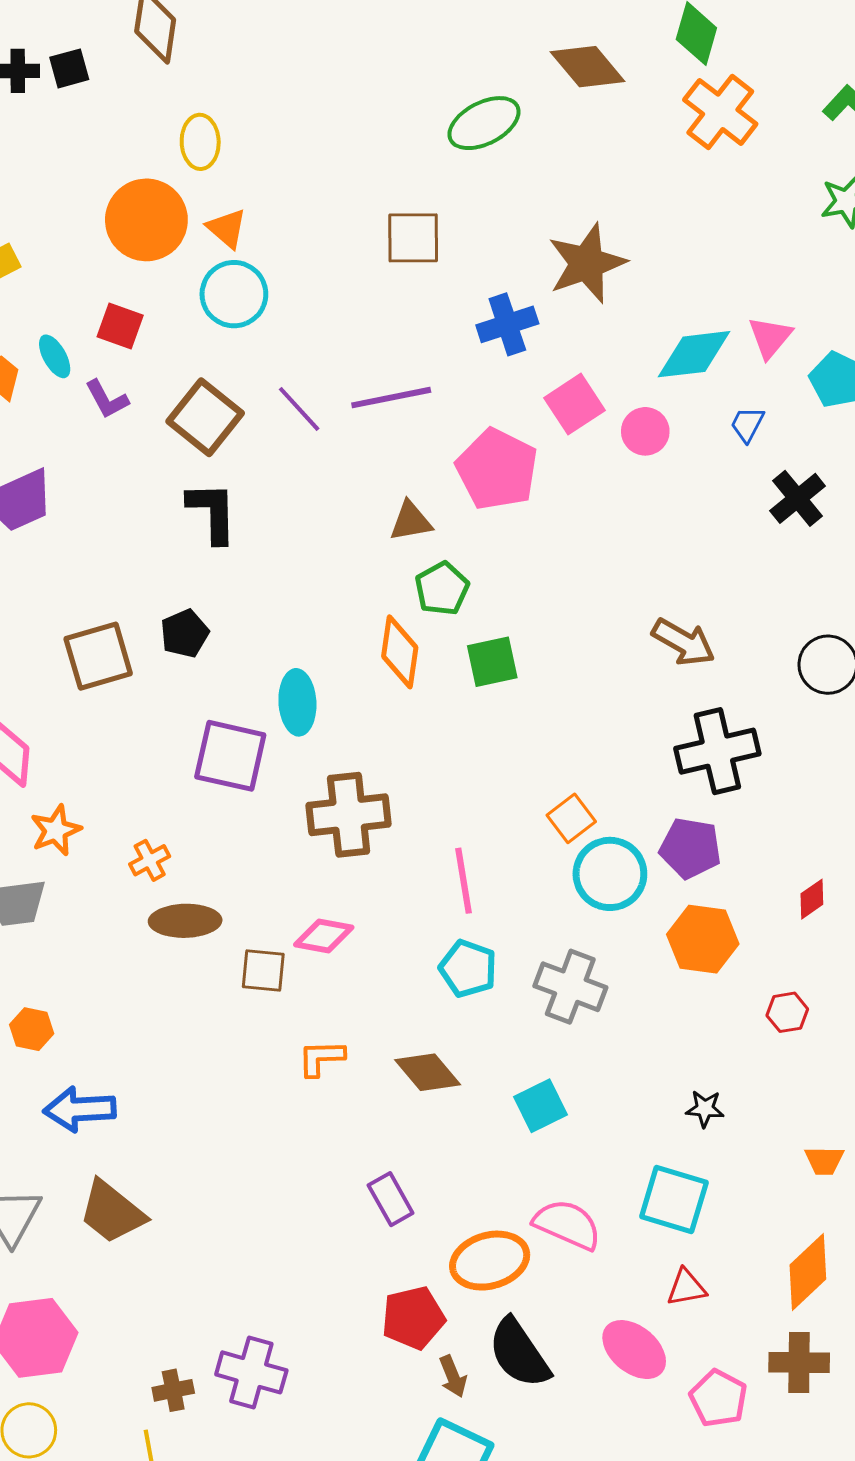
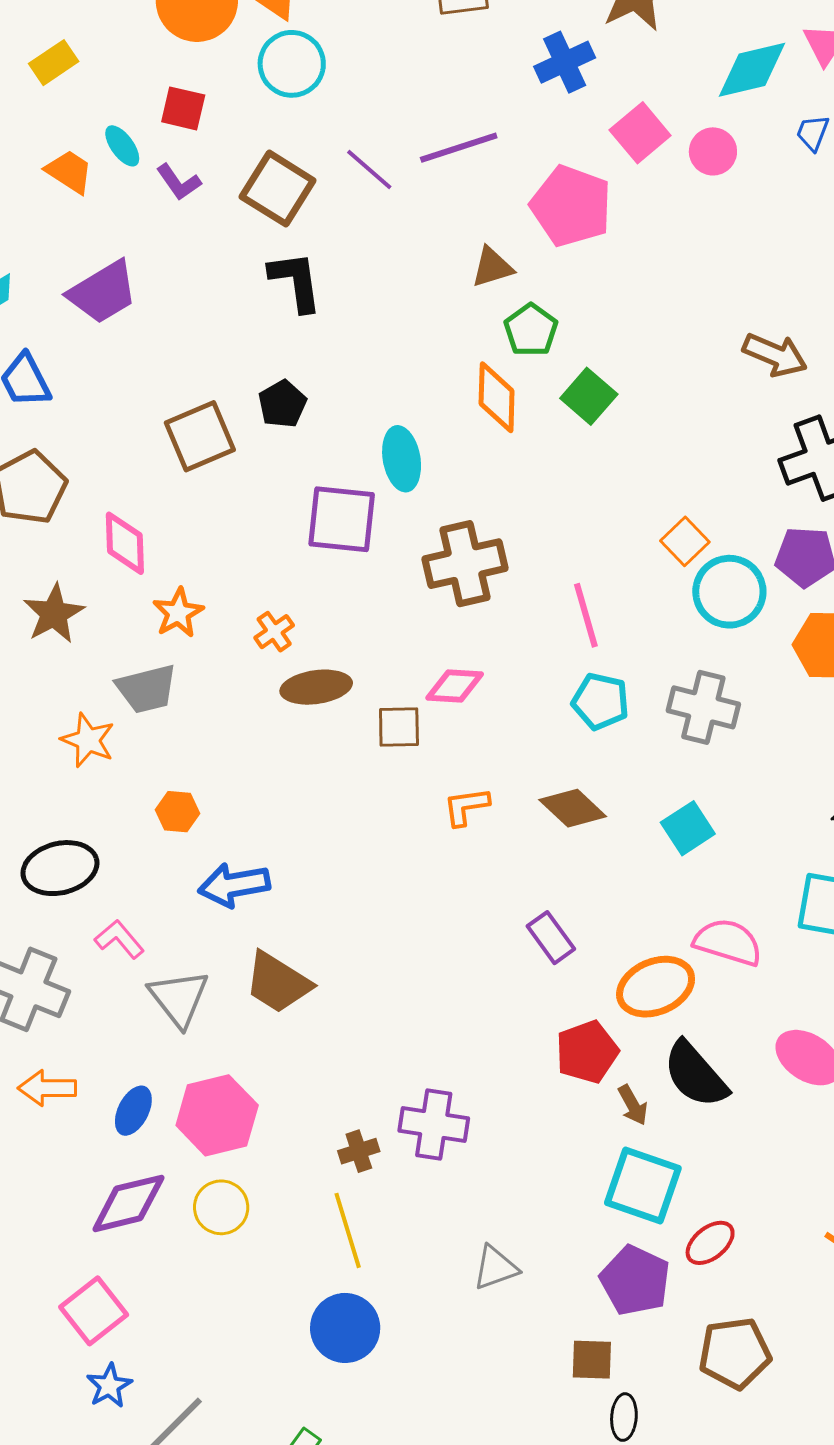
green square: (492, 662) -> (589, 396), turned -30

